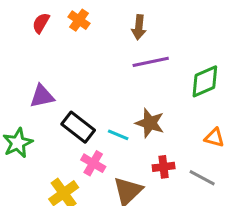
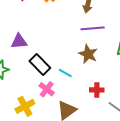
brown star: (150, 123) -> (88, 54), moved
red cross: (164, 167) -> (97, 90), moved

